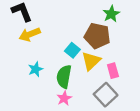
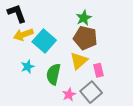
green star: (111, 14) -> (84, 18), moved
cyan square: (72, 50) -> (44, 41), moved, size x1.6
pink star: (64, 98) -> (69, 95), moved

